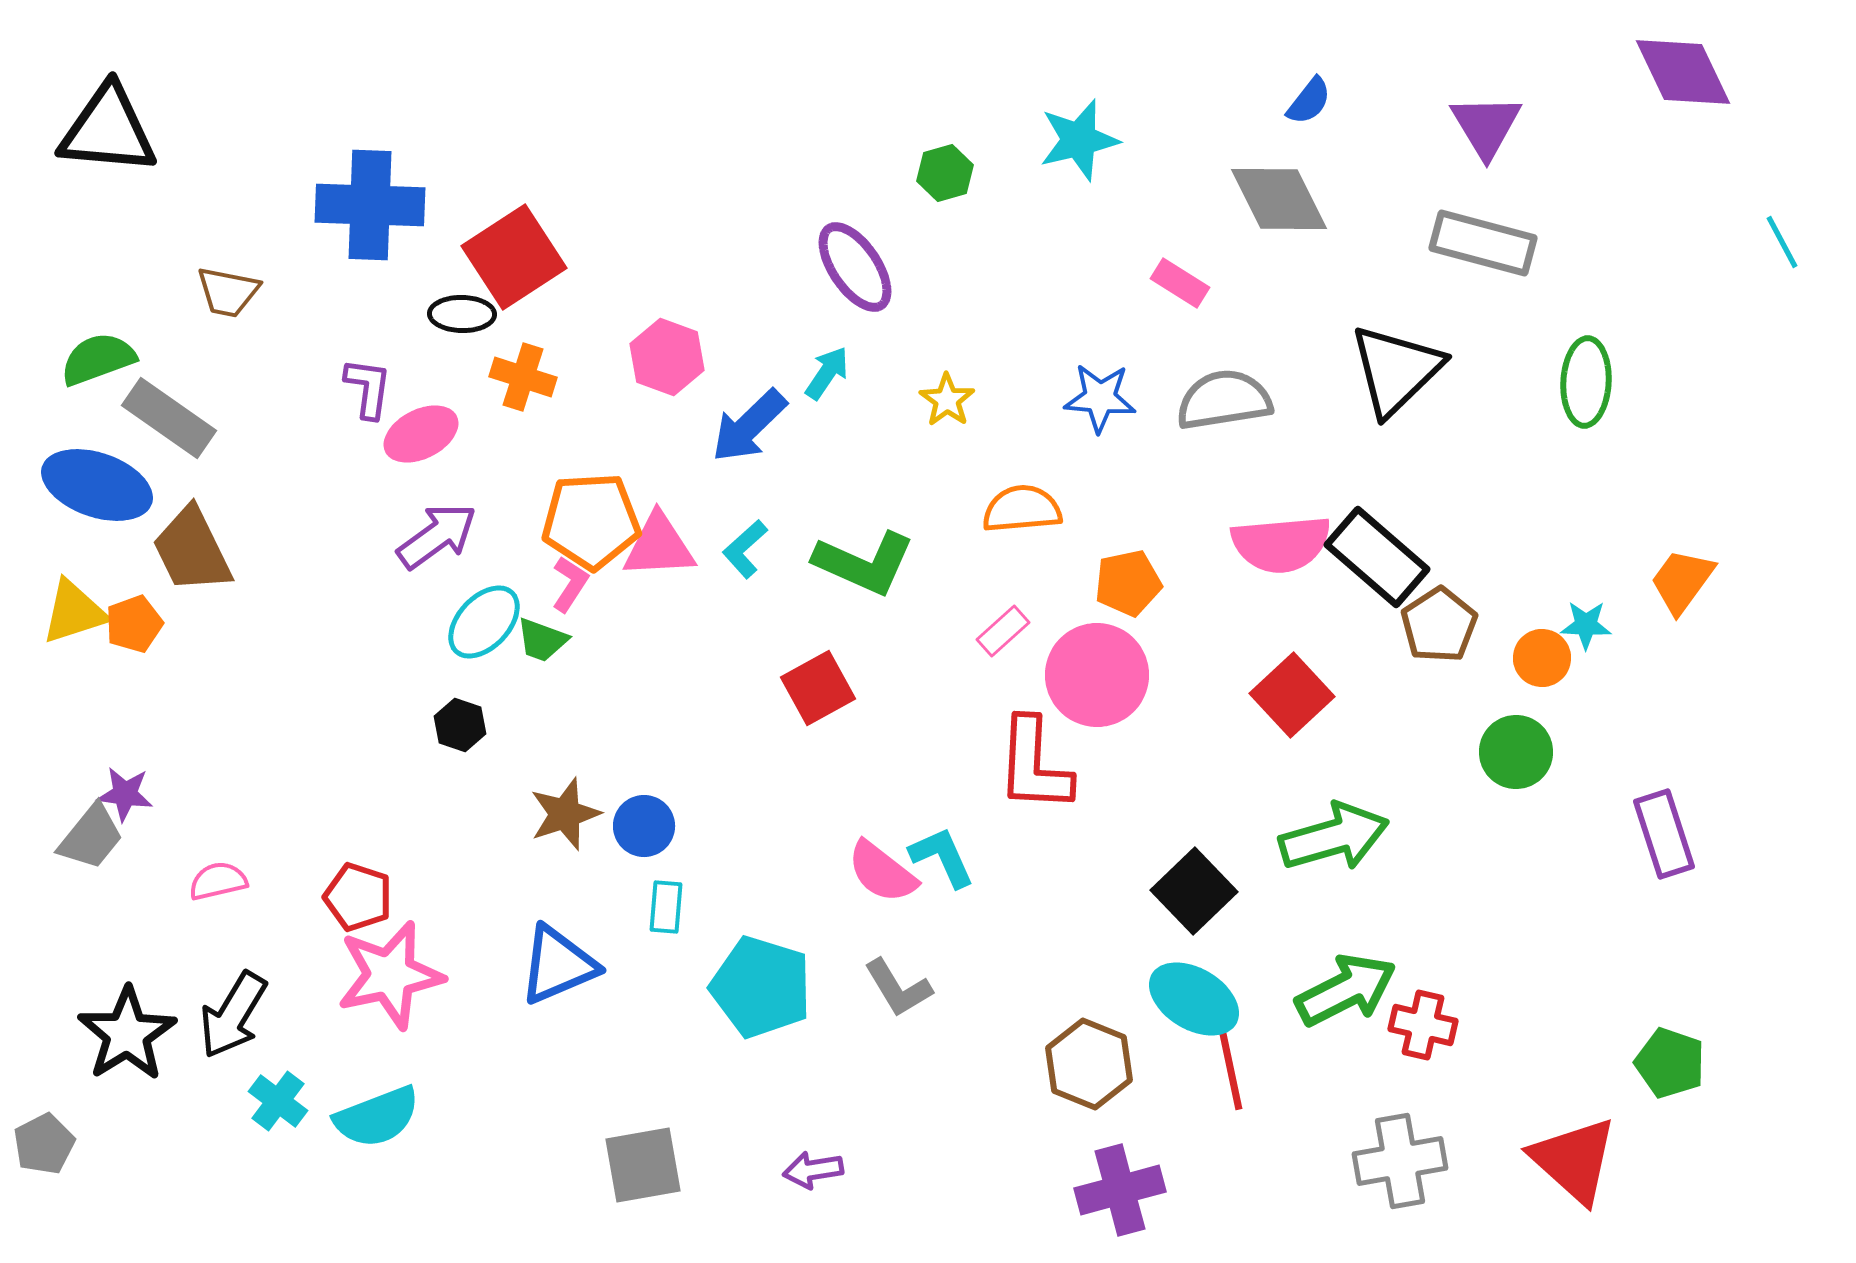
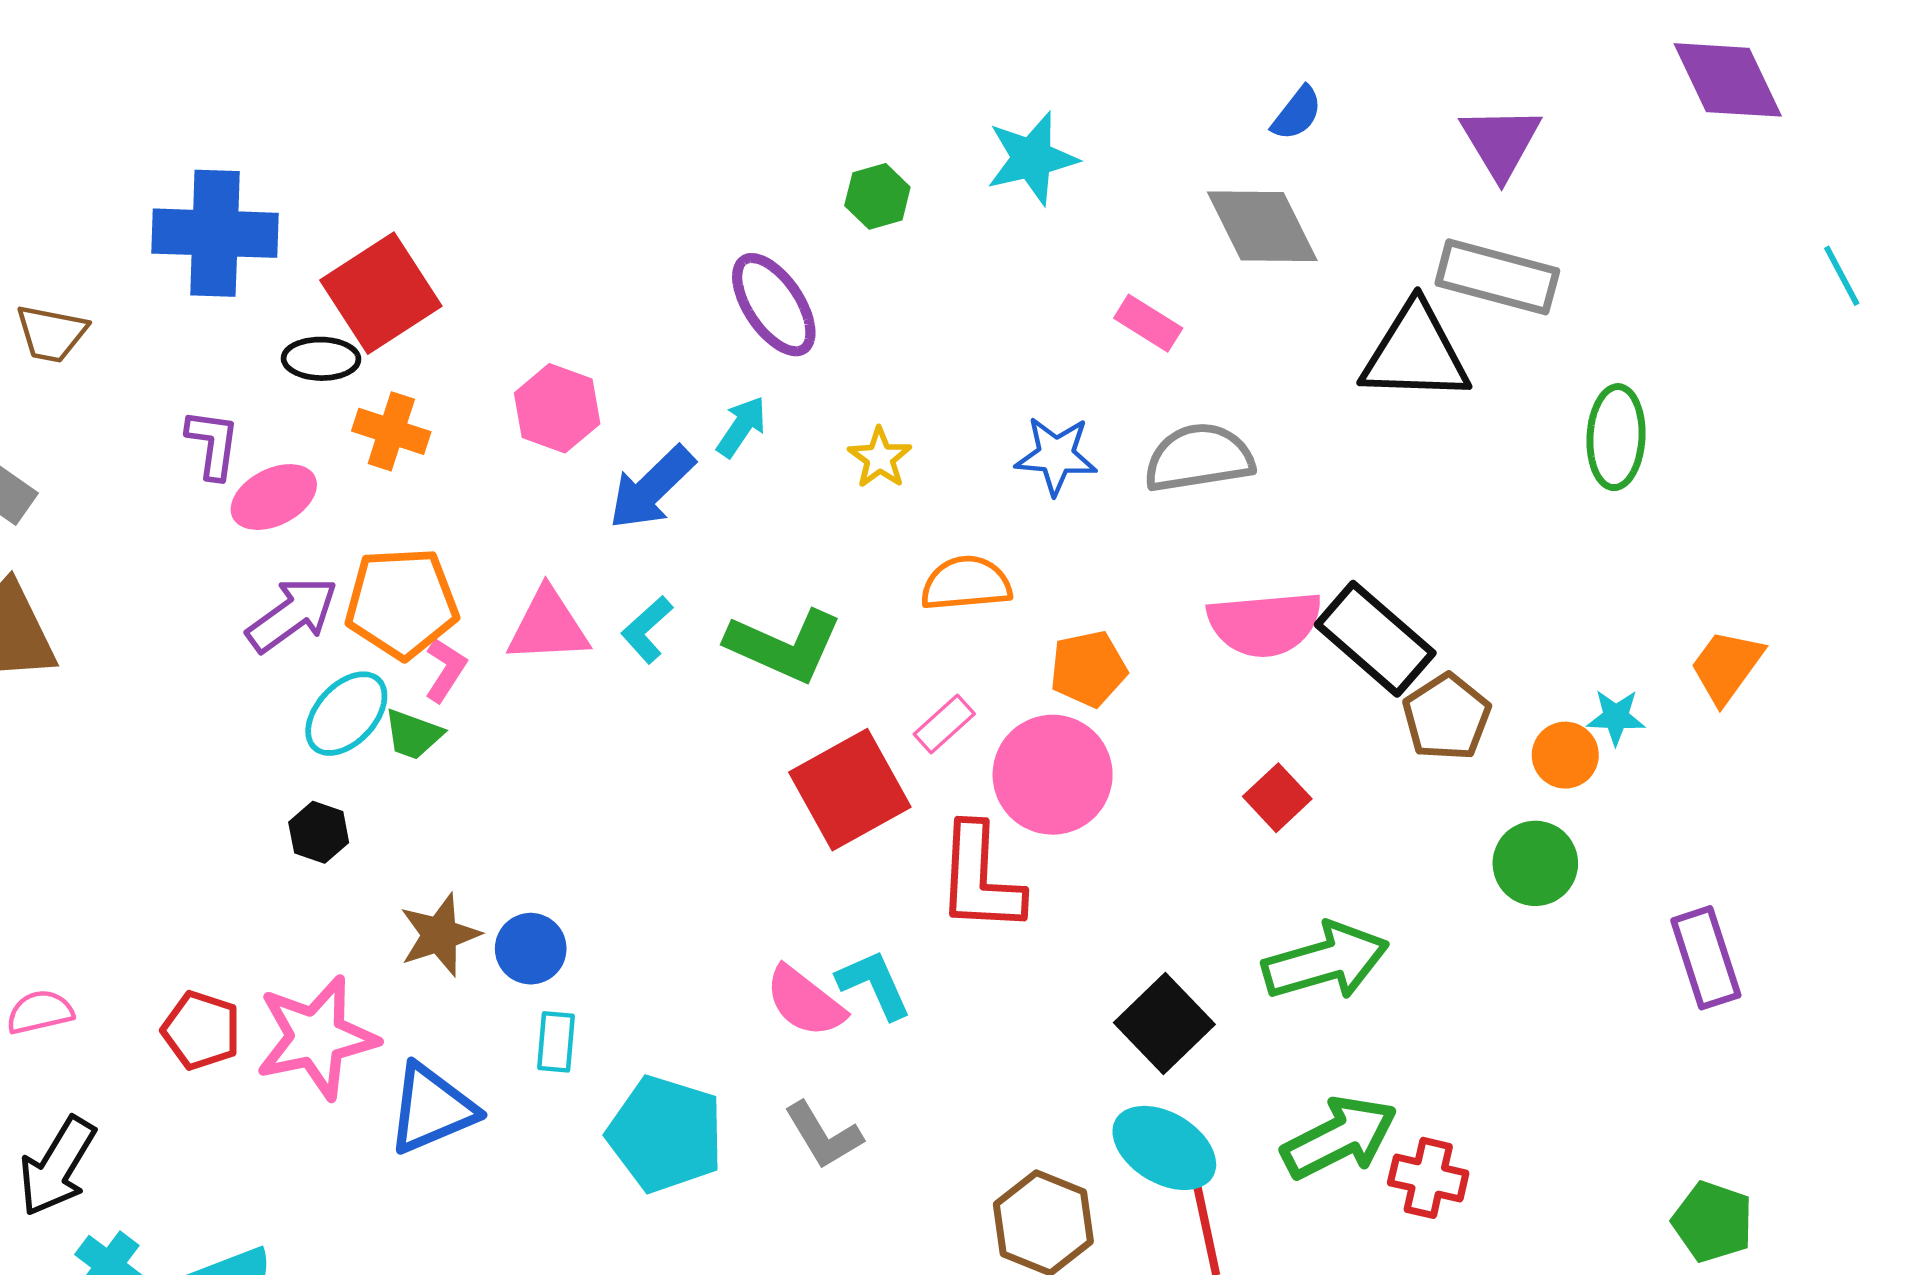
black triangle: (1396, 370) -> (1416, 353), moved, turned 46
orange pentagon: (591, 521) -> (402, 603), moved
red square: (818, 688) -> (850, 790), moved, size x1.4
red square: (1292, 695) -> (1277, 798), size x0.7
pink star: (390, 975) -> (316, 1037), moved

